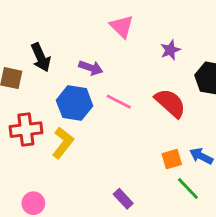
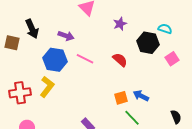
red semicircle: (170, 103) -> (120, 60), size x0.7
red cross: (26, 130) -> (20, 93), moved

